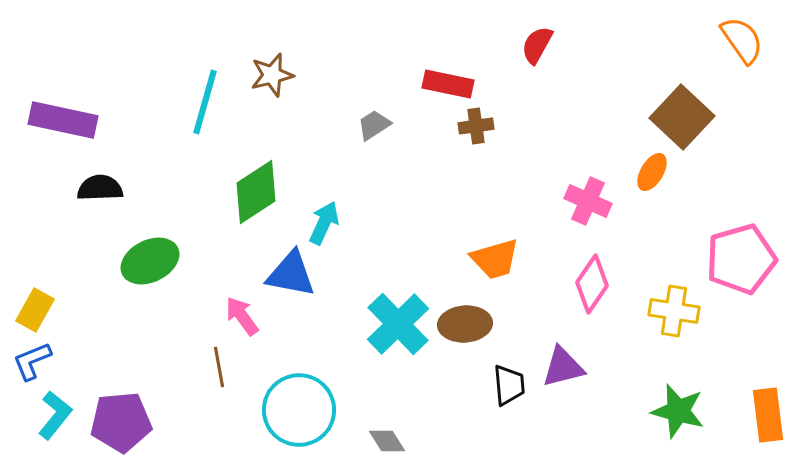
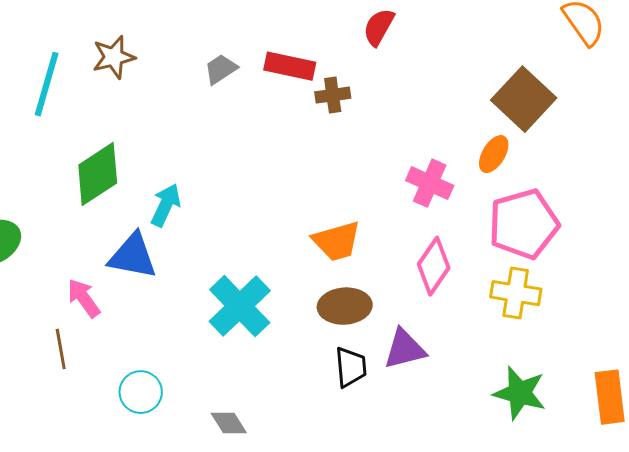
gray trapezoid: (374, 125) -> (221, 69), moved
brown cross: (476, 126) -> (333, 95), moved
pink pentagon: (741, 259) -> (524, 224), moved
brown ellipse: (465, 324) -> (345, 306), moved
cyan circle: (299, 410) -> (141, 392), size x0.6

